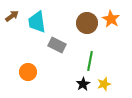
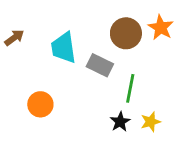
brown arrow: (12, 16) -> (14, 38), moved
cyan trapezoid: (37, 22) -> (64, 48), moved
gray rectangle: (57, 45) -> (100, 65), moved

